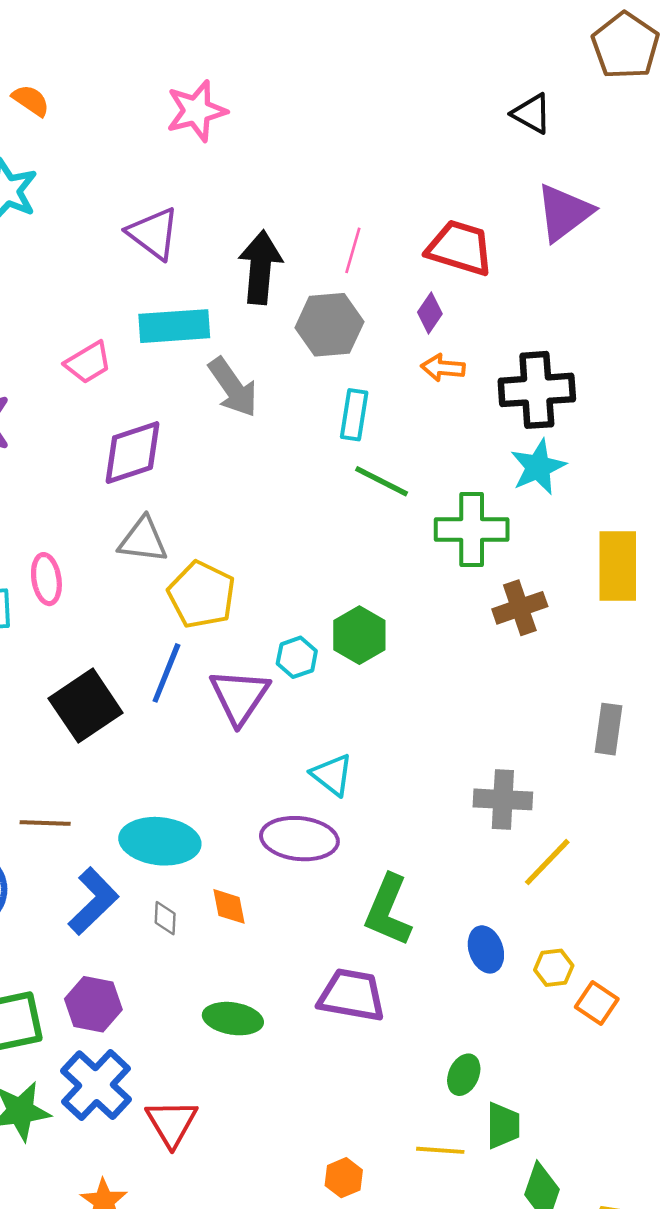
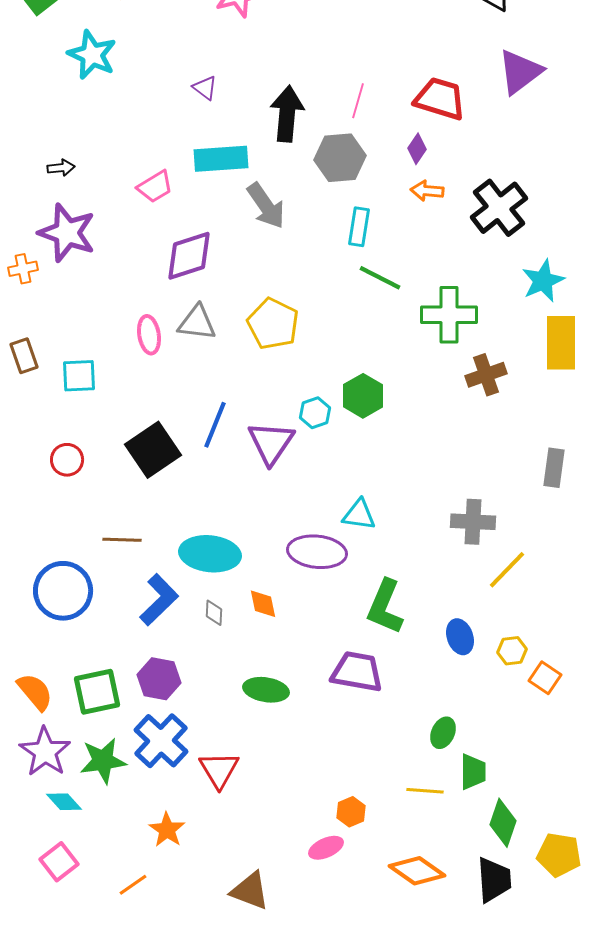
purple triangle: (153, 233) -> (205, 88), size x0.6
black cross: (537, 390) -> (499, 208), turned -34
cyan star: (538, 467) -> (543, 281), moved
pink ellipse: (46, 579) -> (149, 335), moved
yellow pentagon: (202, 595) -> (273, 324), moved
cyan triangle: (332, 775) -> (359, 515), moved, turned -30

